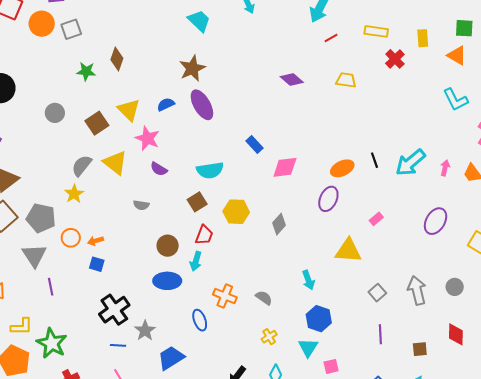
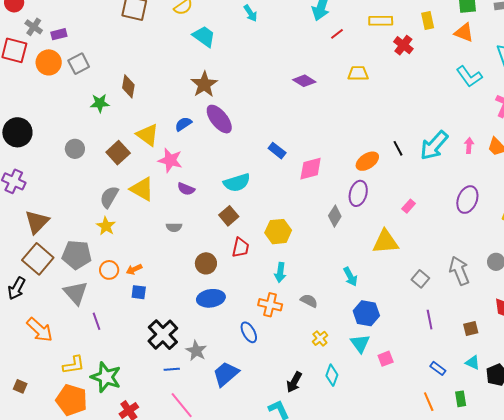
yellow hexagon: (236, 212) -> (278, 232), moved
gray diamond: (279, 224) -> (335, 216), moved
cyan arrow: (196, 261) -> (280, 272), moved

